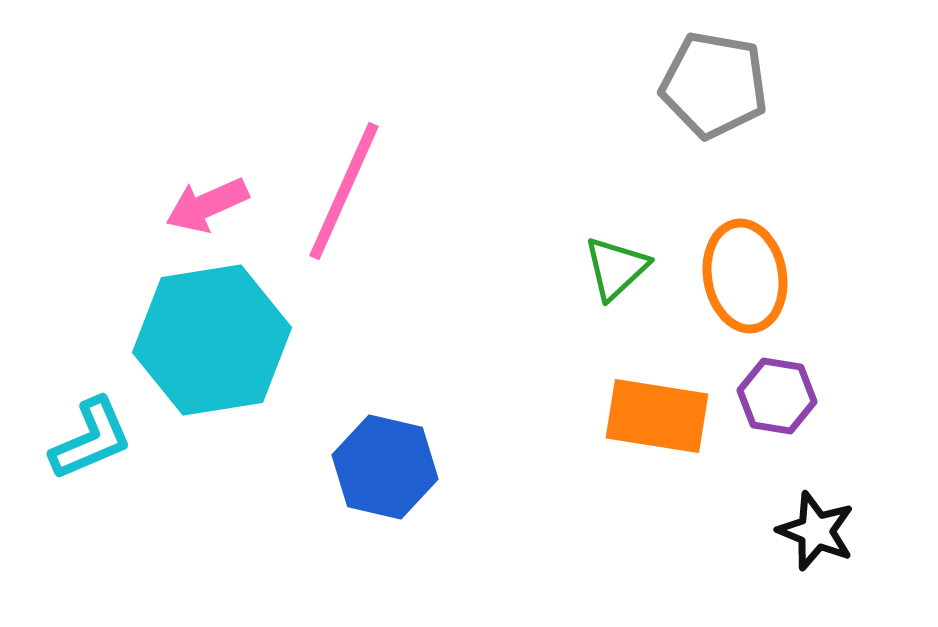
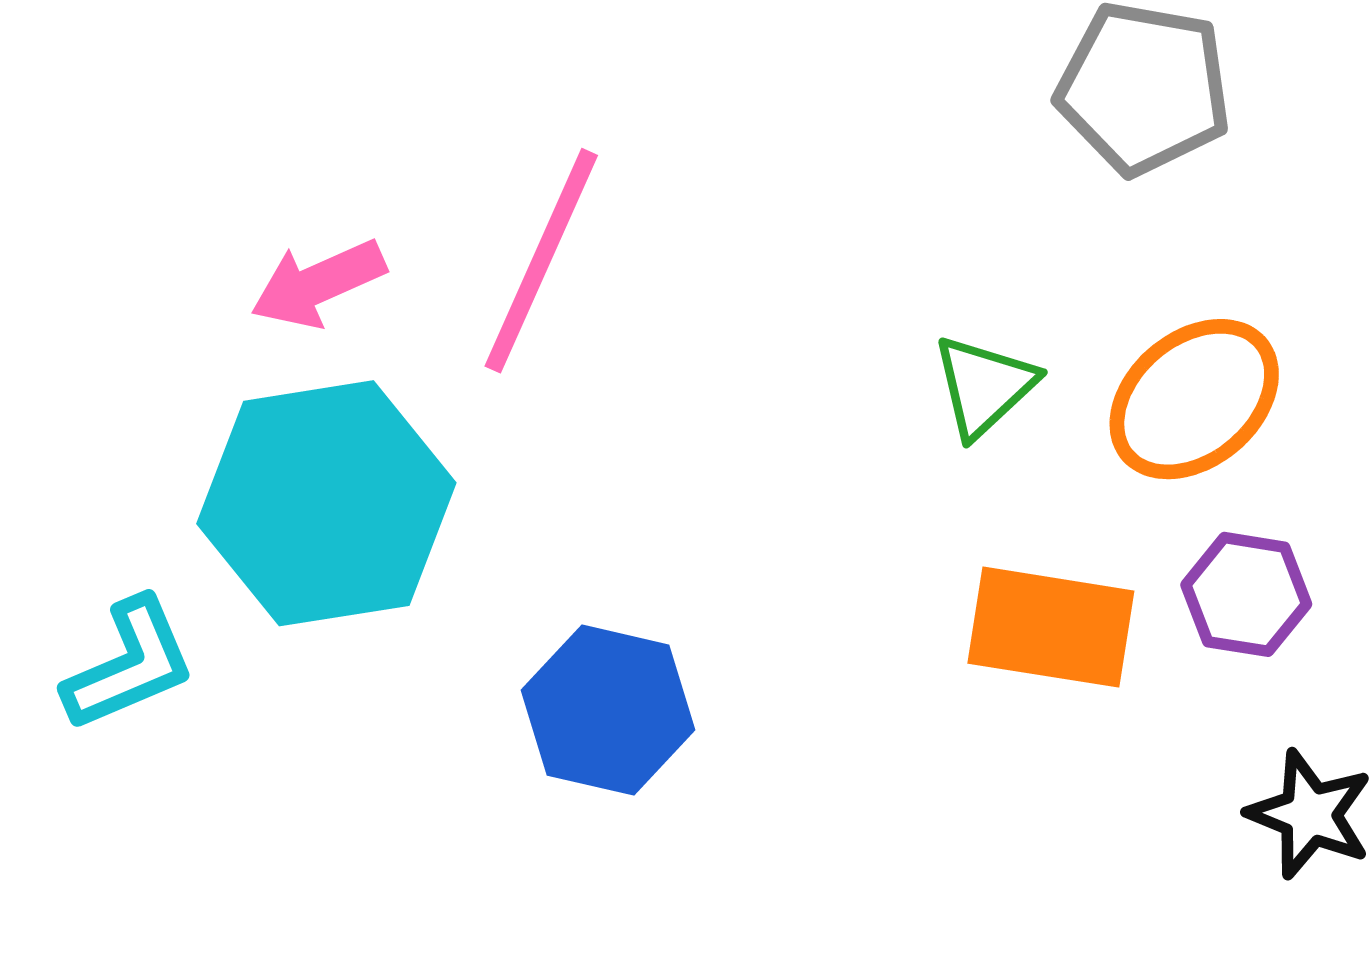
orange ellipse: (745, 276) -> (1194, 399), turned 60

